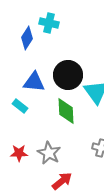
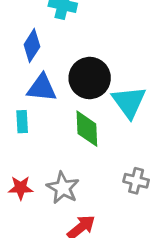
blue diamond: (27, 38) -> (32, 46), moved
cyan rectangle: (20, 106) -> (22, 122), turned 49

